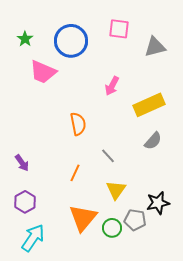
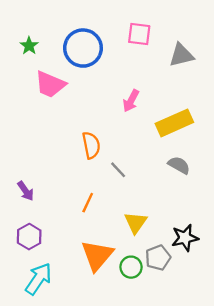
gray semicircle: (153, 141) -> (179, 165), turned -102
gray line: (108, 156) -> (118, 170), moved
gray pentagon: (135, 220) -> (158, 258), turned -30

